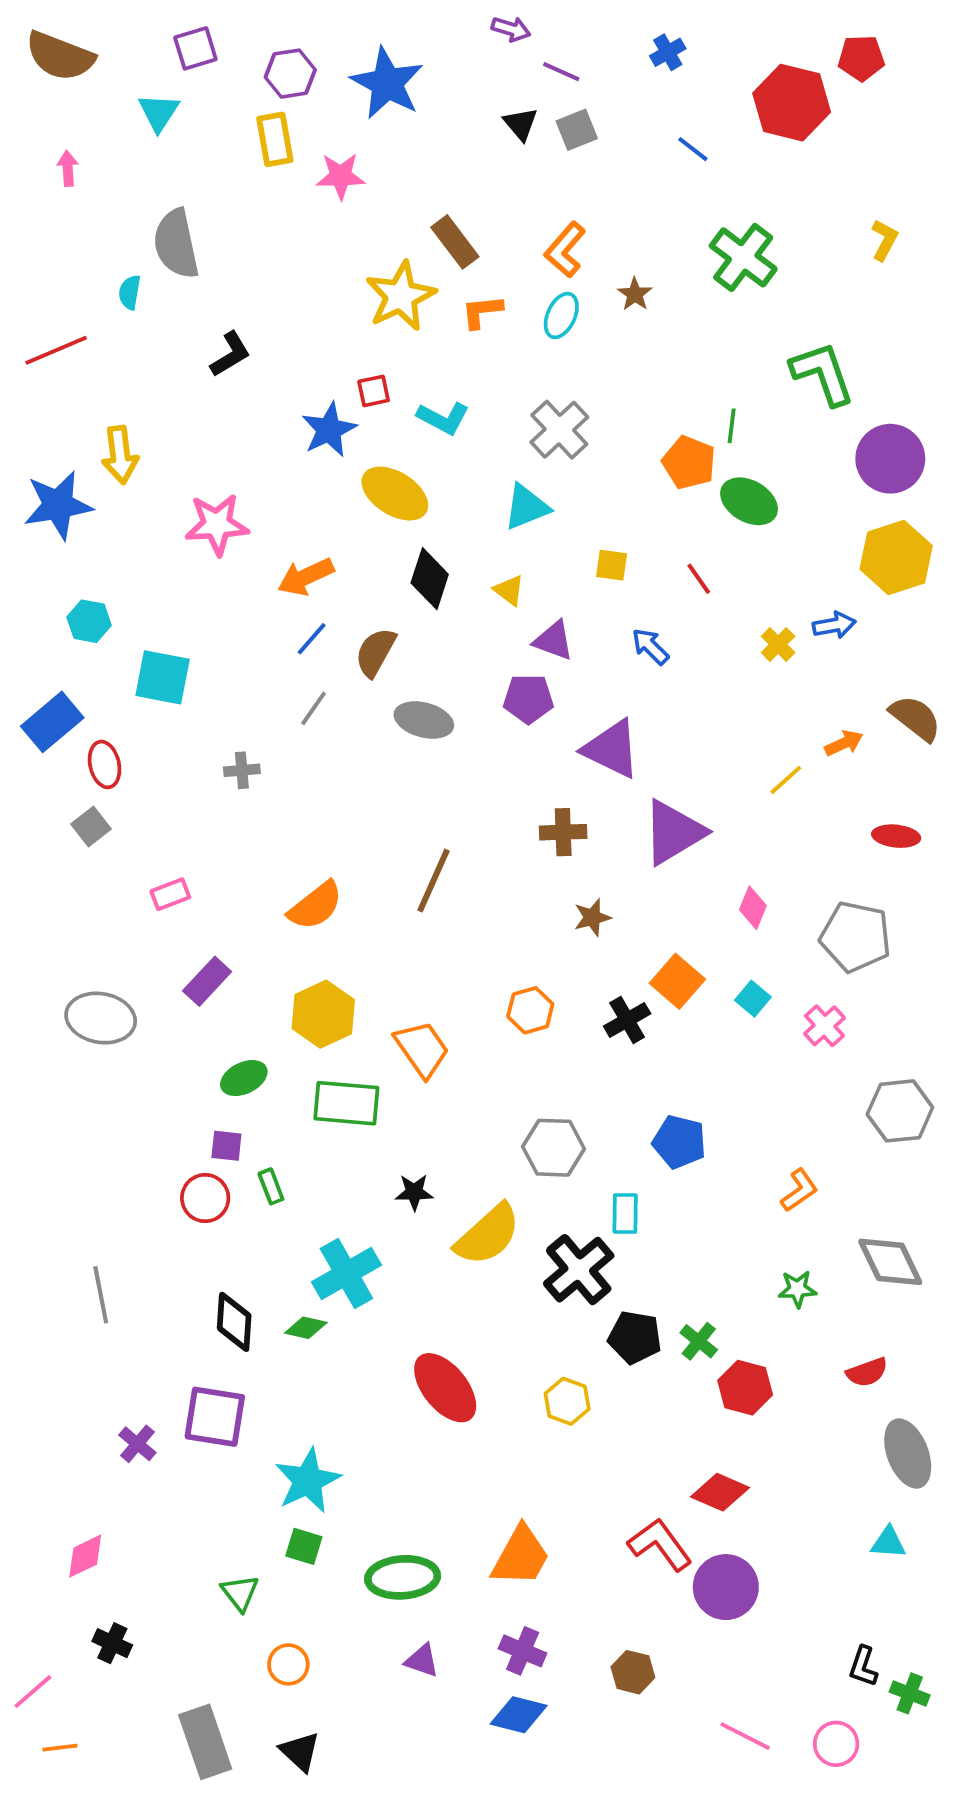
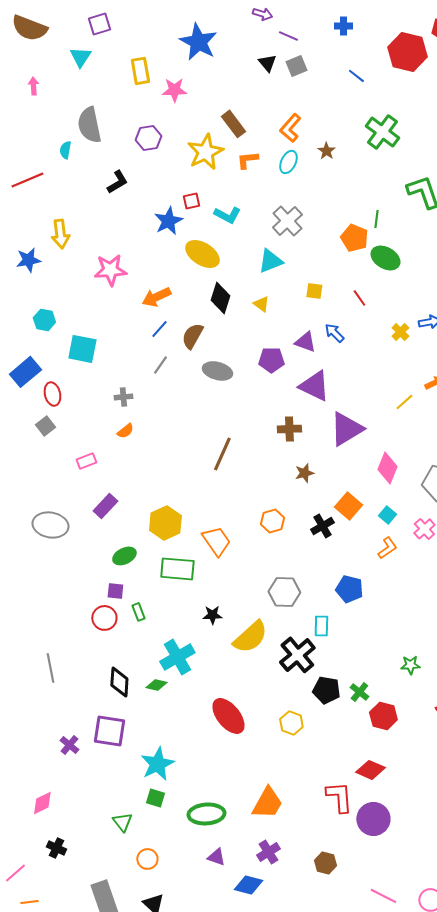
blue cross: (668, 52) -> (343, 26), turned 30
purple hexagon: (290, 74) -> (148, 138), moved
blue star: (58, 505) -> (28, 260), size x0.7
purple triangle: (554, 641) -> (305, 342), moved
orange semicircle: (315, 906) -> (125, 431), moved, size x0.6
pink diamond: (753, 908) -> (387, 468), size x1.4
orange L-shape: (799, 1190) -> (387, 548), moved
red L-shape: (660, 1544) -> (339, 797), turned 32
purple cross: (523, 1651) -> (268, 852), turned 35
blue diamond: (519, 1715) -> (248, 885), moved

